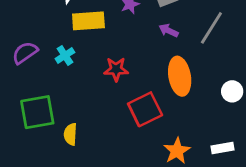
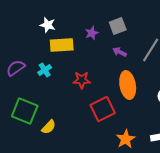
green square: (37, 112) -> (25, 111), turned 32
yellow semicircle: (70, 134) -> (49, 127), turned -140

